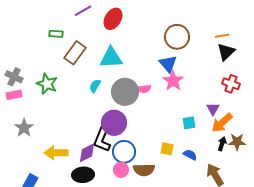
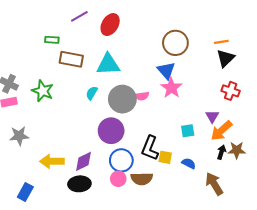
brown rectangle: (75, 53) -> (71, 59), turned 65
gray star: (24, 128) -> (19, 136), turned 30
black L-shape: (102, 140) -> (150, 148), moved

